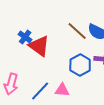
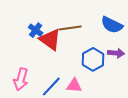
brown line: (77, 31) -> (70, 28), moved, turned -50

